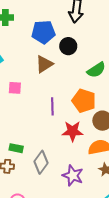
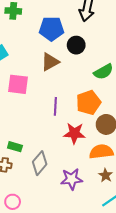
pink square: (15, 88) -> (18, 84), size x1.5
orange pentagon: (84, 101) -> (88, 103), turned 30
purple star: (73, 176) -> (72, 179), turned -30

